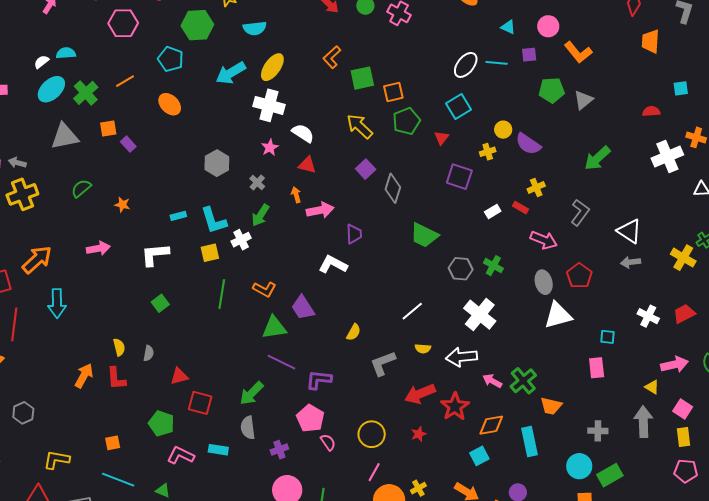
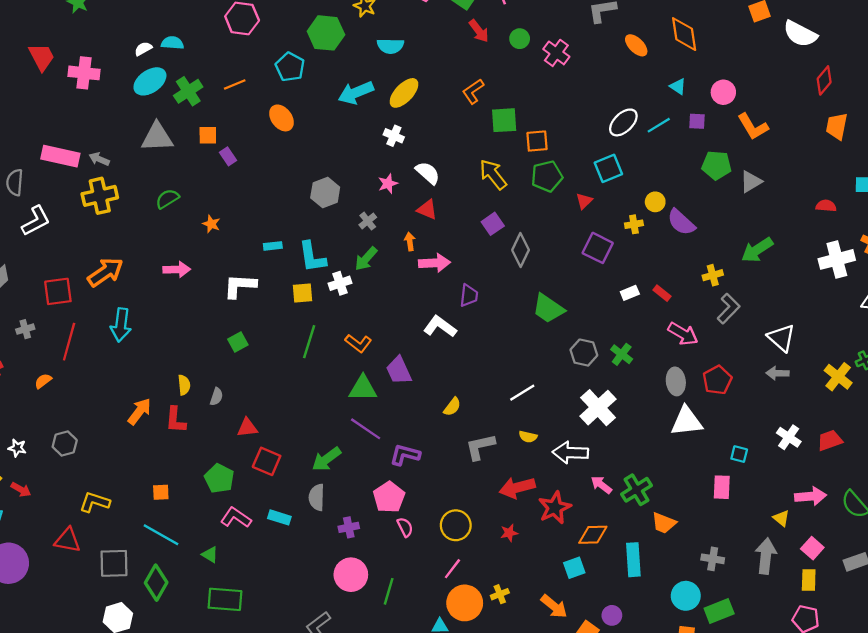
cyan line: (497, 63) -> (659, 125), turned -45
white cross: (269, 105) -> (394, 136), size x0.6
yellow cross: (536, 187) -> (713, 275), moved

